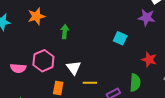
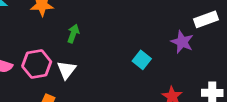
white triangle: (74, 68) -> (67, 70), moved

